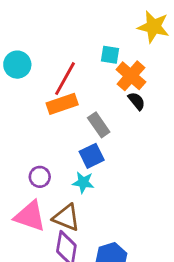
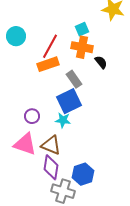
cyan square: (110, 55) -> (82, 29), turned -32
orange cross: (131, 76) -> (82, 47), moved, turned -30
blue square: (92, 156) -> (69, 101), size x1.4

